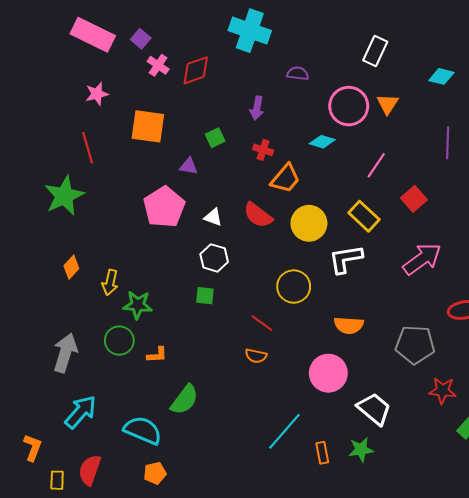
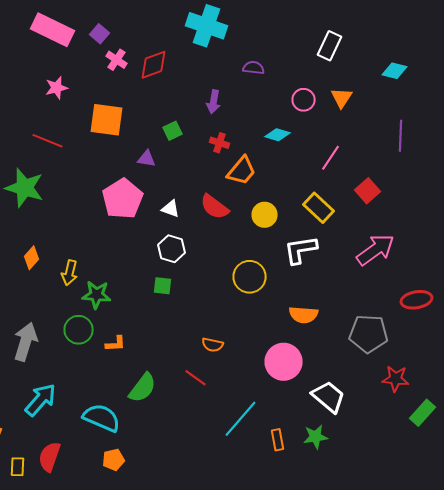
pink circle: (349, 106) -> (304, 100), size x0.6
red line: (88, 148) -> (48, 141), turned -52
green star: (64, 196) -> (24, 188), turned -30
yellow circle: (309, 223) -> (264, 215), size x0.7
red line: (262, 323) -> (196, 378), moved

